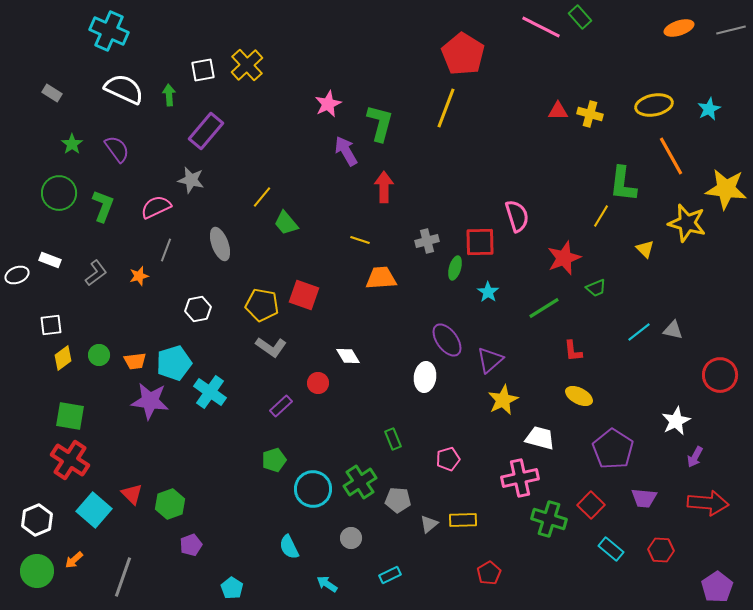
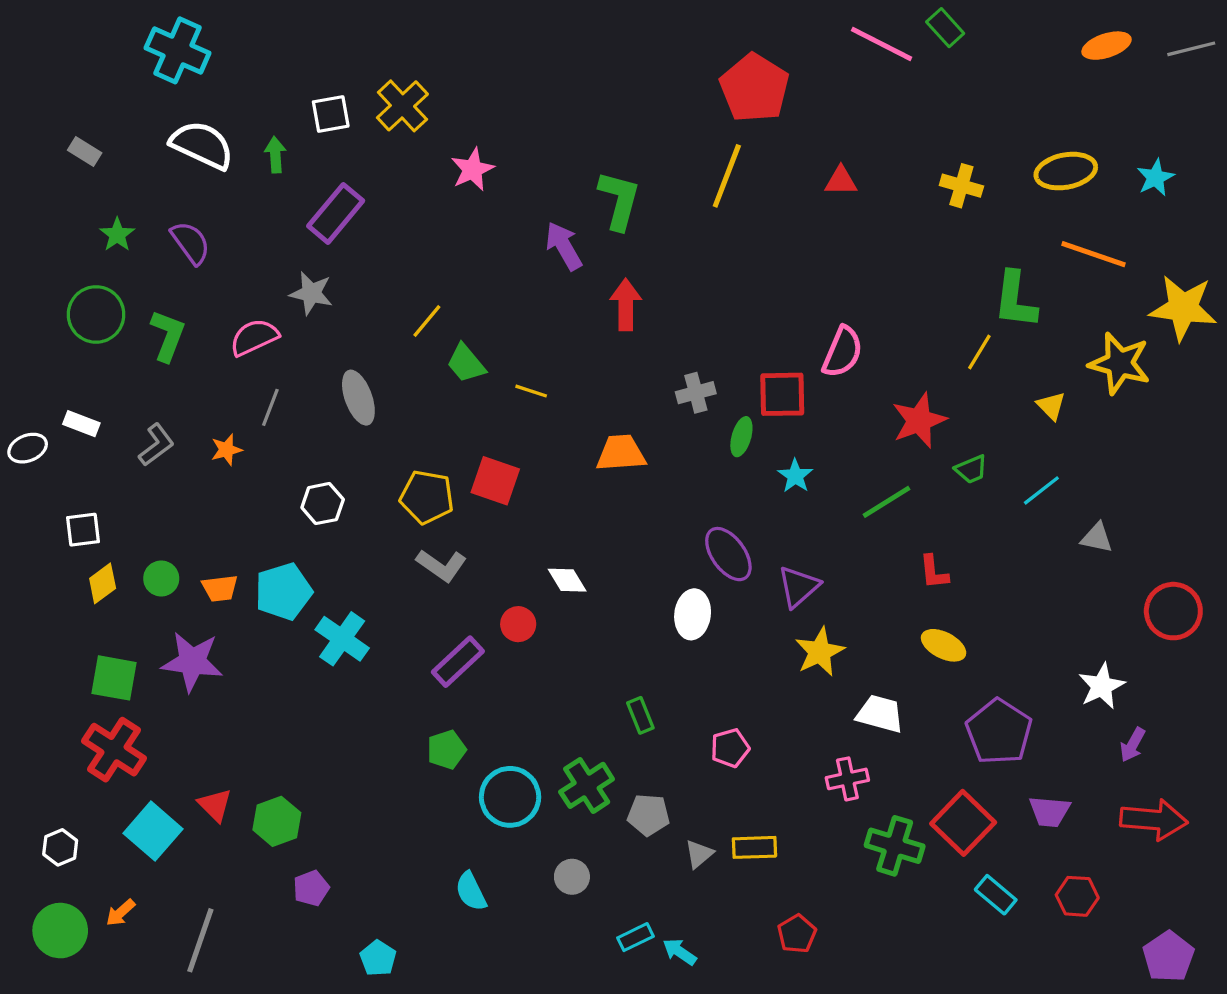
pink star: (328, 104) -> (473, 169), moved
red triangle: (558, 111) -> (841, 181), moved
orange line: (671, 156) -> (1093, 254), turned -42
pink semicircle: (517, 216) -> (842, 352), turned 40
yellow line: (360, 240) -> (531, 391), moved
cyan line: (639, 332) -> (1041, 490), moved
purple star: (150, 401) -> (192, 662), moved
purple rectangle: (281, 406) -> (458, 662), size x1.4
pink cross: (520, 478) -> (847, 779), size x0.7
red square: (591, 505) -> (963, 823), size x1.4
white hexagon: (37, 520) -> (60, 847), size x0.7
cyan arrow: (327, 584) -> (680, 952), moved

